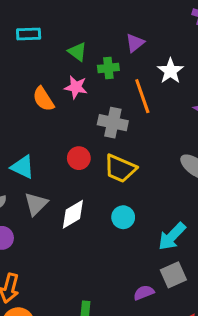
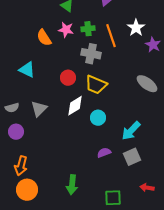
green cross: (108, 68) -> (88, 29), moved
white star: (170, 71) -> (136, 28), moved
cyan triangle: (23, 167) -> (27, 70), moved
white diamond: (73, 214) -> (75, 106), moved
purple semicircle: (144, 293) -> (104, 153), moved

